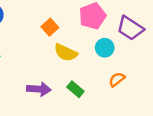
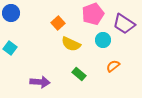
purple arrow: (39, 89) -> (40, 82), moved

